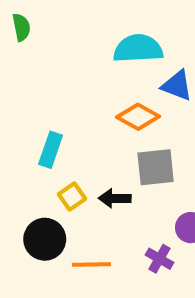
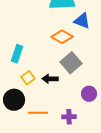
gray square: (156, 167) -> (71, 63), turned -35
purple cross: (159, 259) -> (69, 117), moved, turned -32

